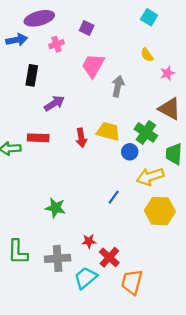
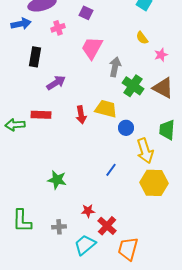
green cross: (146, 132) -> (133, 86), moved
yellow arrow: (150, 177) -> (145, 151), turned -90
gray cross: (58, 258) -> (59, 227), size x0.6

